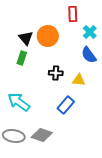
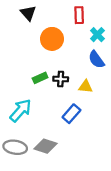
black triangle: (26, 38) -> (28, 13), moved
green rectangle: (22, 58) -> (40, 78), moved, turned 48
cyan arrow: (19, 102) -> (21, 110), turned 95

